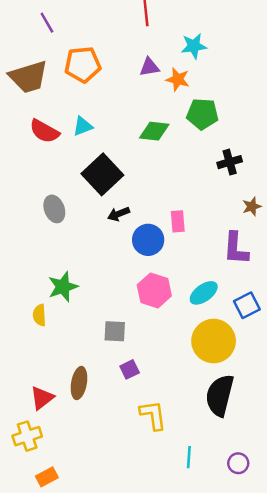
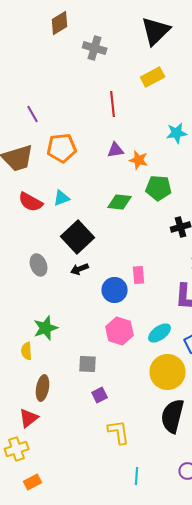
cyan star: (194, 46) -> (177, 133), moved
black arrow: (119, 214) -> (80, 269), moved
brown ellipse: (79, 383) -> (43, 388), moved
cyan line: (189, 457) -> (137, 476), moved

